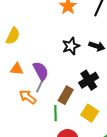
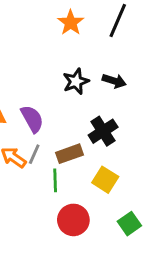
gray line: (40, 86) -> (34, 154), moved
brown rectangle: (66, 95) -> (69, 154), turned 42

